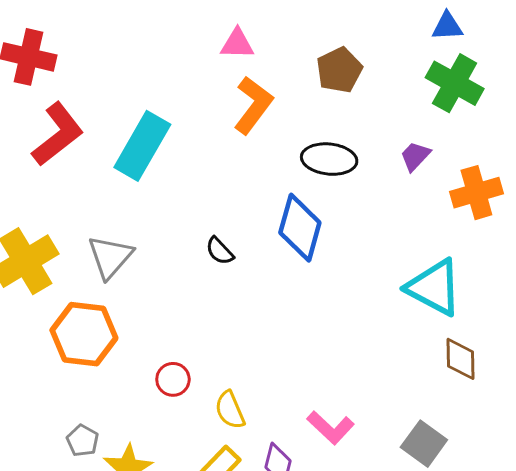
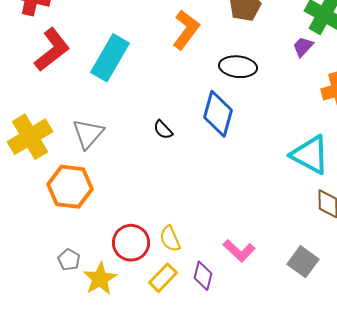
purple trapezoid: (415, 156) -> (303, 47), moved
red circle: (173, 379) -> (131, 243), moved, size x1.6

